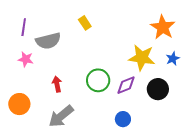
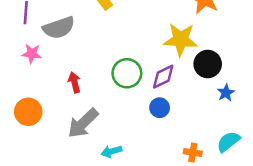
blue star: (173, 59) -> (226, 93), moved
black circle: (158, 89) -> (208, 64), moved
blue circle: (123, 119) -> (160, 108), moved

